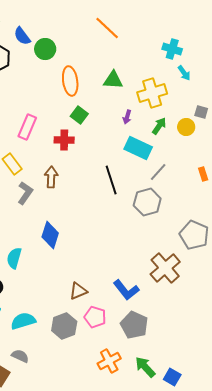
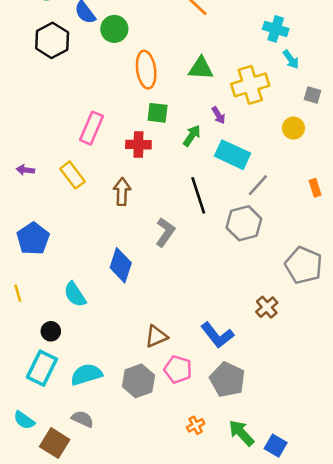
gray square: (201, 112) -> (313, 95), moved
green square: (79, 115) -> (158, 113), turned -30
purple arrow: (127, 117) -> (219, 115), turned -48
green arrow: (159, 126) -> (192, 136), moved
gray L-shape: (25, 193) -> (165, 232), moved
cyan semicircle: (14, 258) -> (75, 294), turned -50
brown cross: (165, 268) -> (267, 307), size x0.6
orange cross: (109, 361) -> (196, 425), size x0.6

